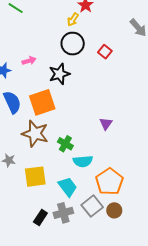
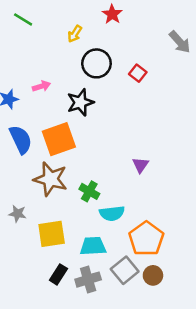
yellow arrow: (73, 19) -> (75, 34), moved
cyan trapezoid: (68, 187) -> (93, 246), turned -55
black rectangle: (40, 217) -> (58, 274), moved

